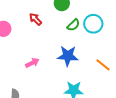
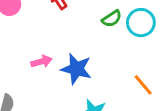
blue star: (68, 56) -> (76, 69), moved

